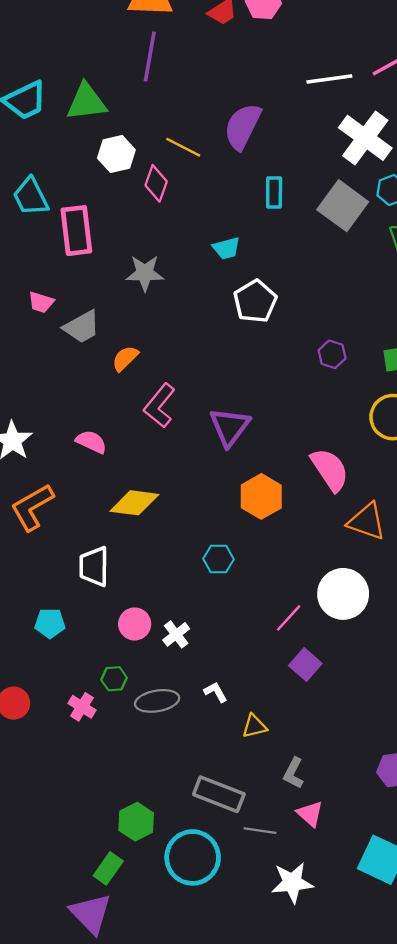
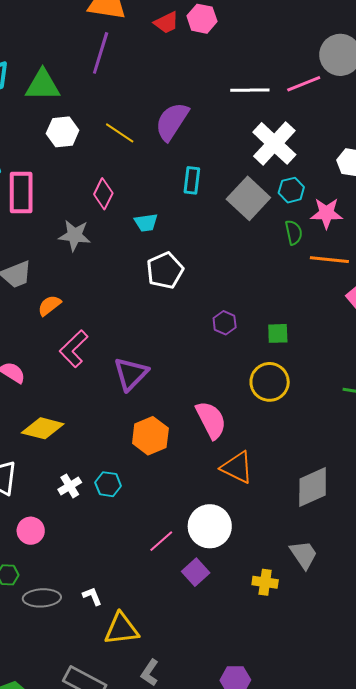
pink diamond: (156, 183) -> (103, 194), moved
white cross: (176, 634) -> (70, 486), moved
purple square: (305, 665) -> (196, 572), moved
yellow triangle: (254, 726) -> (121, 629), size x1.6

